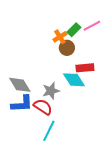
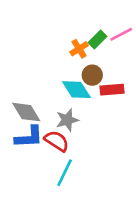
brown circle: (67, 48) -> (92, 75), moved
cyan diamond: (74, 80) -> (76, 90), moved

